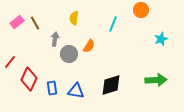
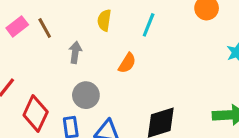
cyan line: (113, 24) -> (149, 25), moved
gray circle: (69, 54) -> (86, 95), moved

